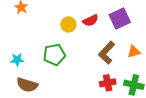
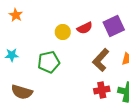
cyan star: (17, 60) -> (12, 55), moved

